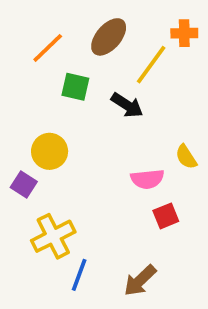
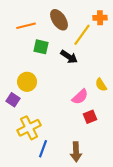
brown ellipse: (109, 37) -> (59, 20), turned -75
orange line: (48, 48) -> (26, 26), turned 30
pink semicircle: (147, 179) -> (80, 97), turned -36
brown arrow: (140, 281) -> (76, 152), turned -48

